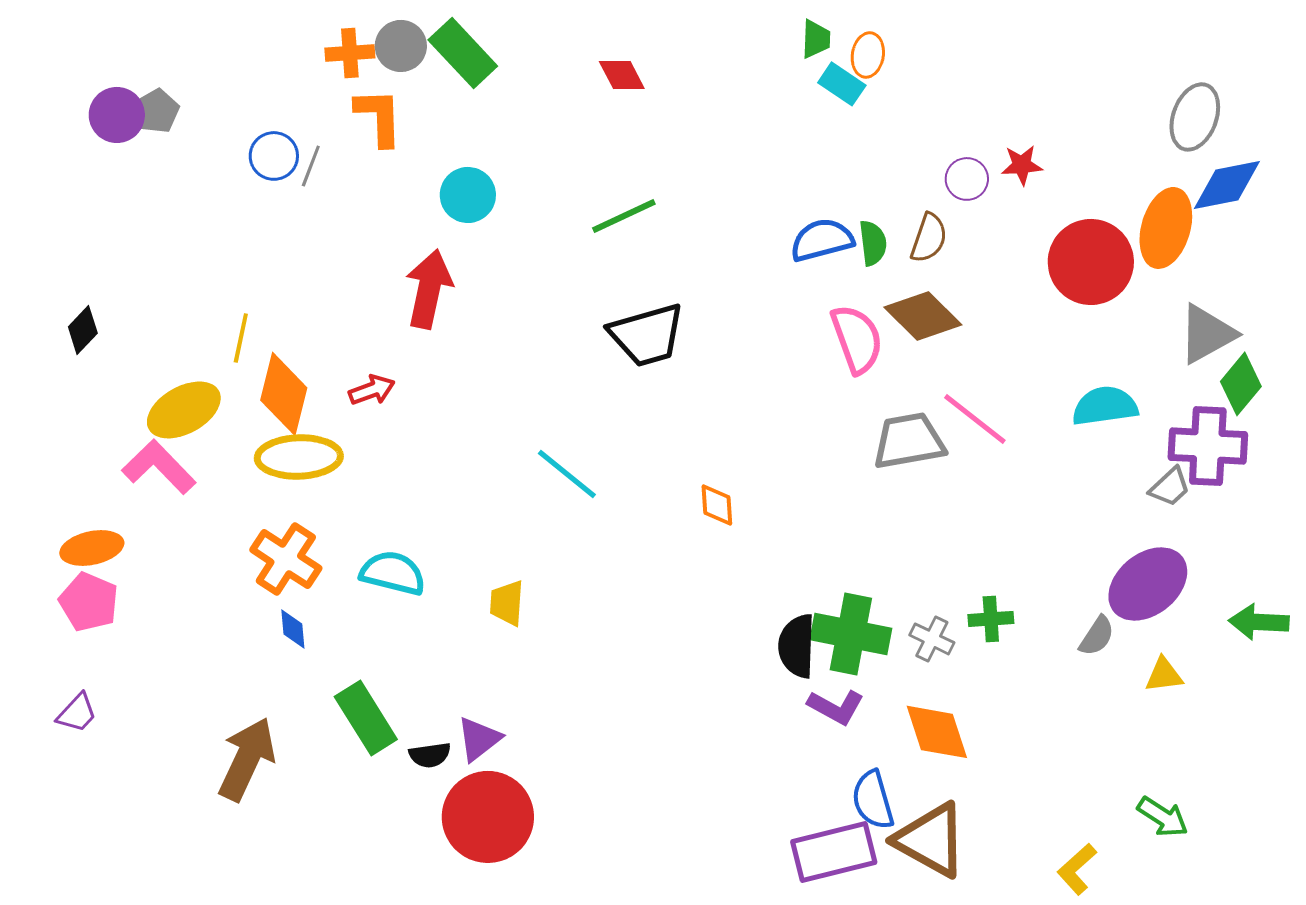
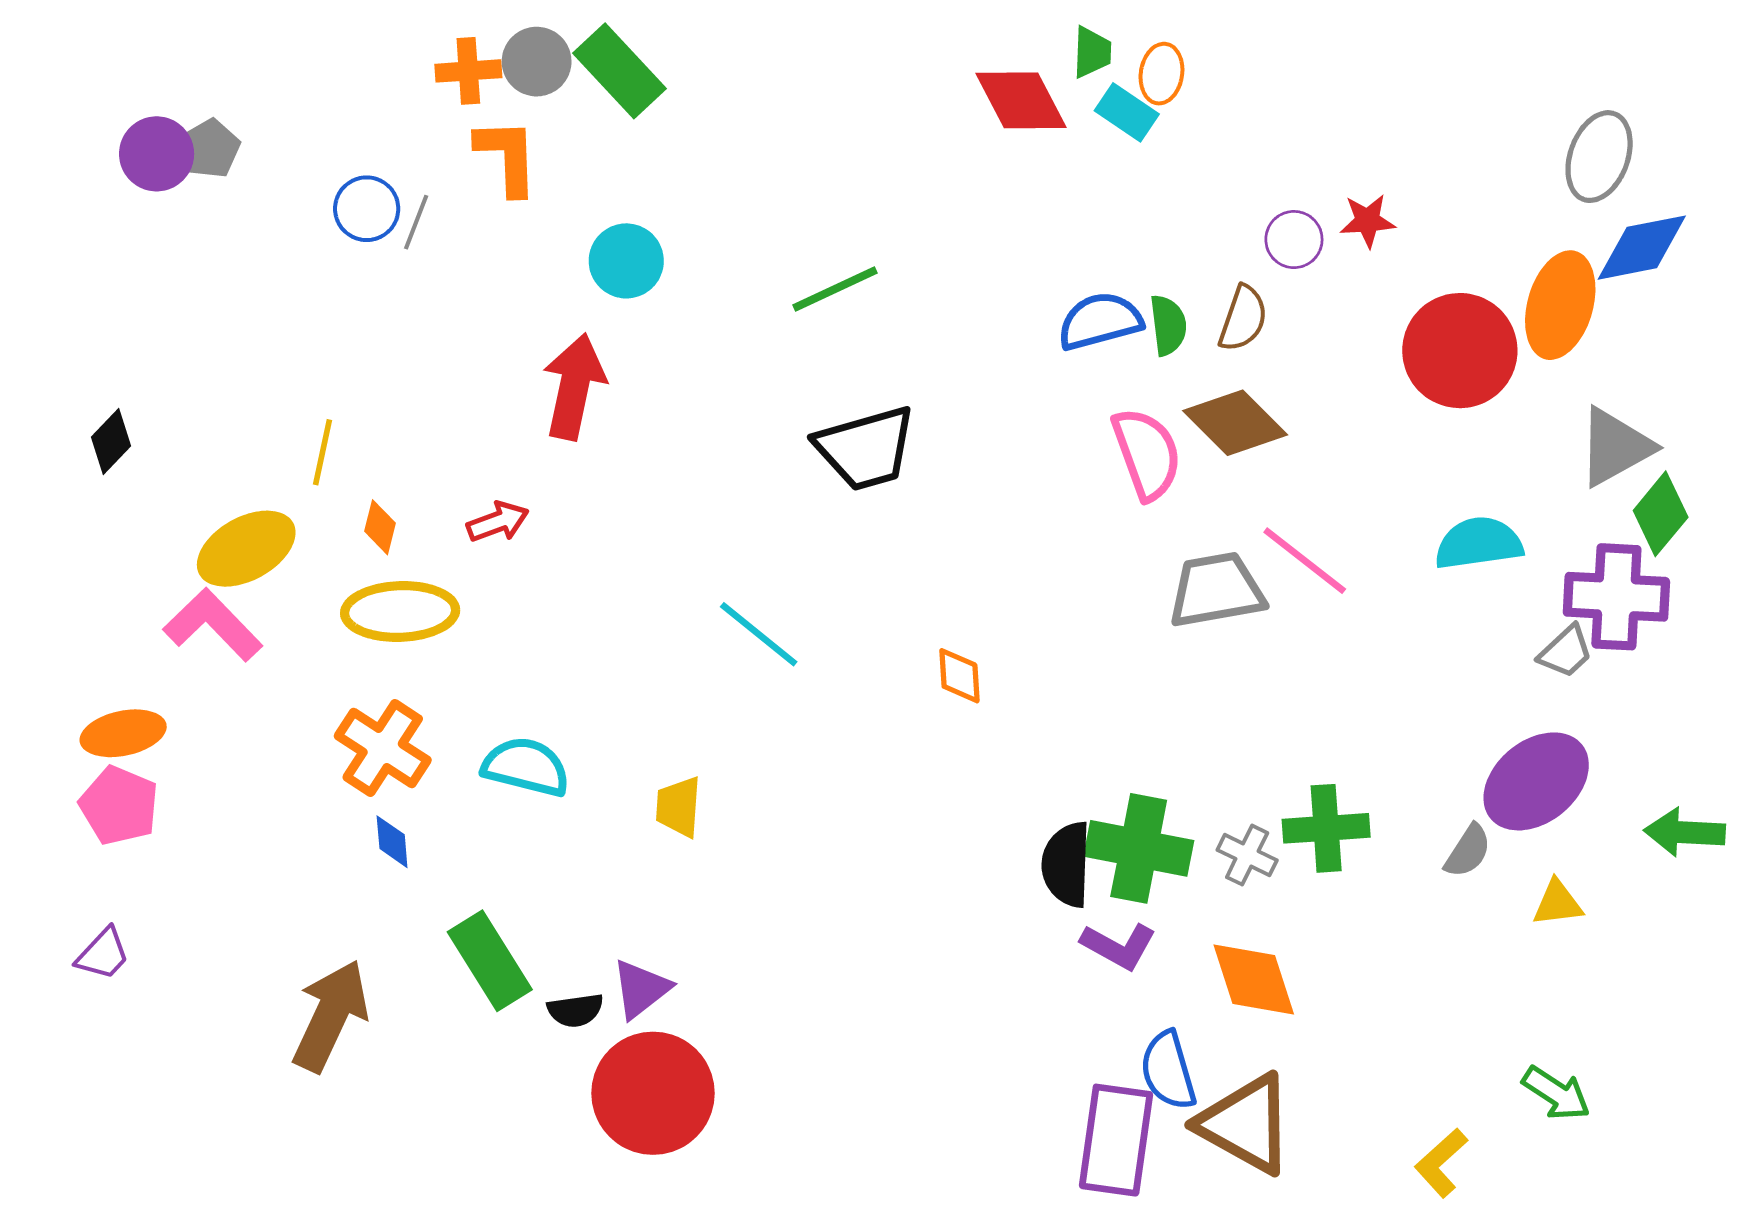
red diamond: (622, 75) -> (1021, 100), moved, size x1.5
orange diamond: (284, 394) -> (380, 527), size x0.5
green cross: (991, 619) -> (1326, 828), size x1.4
purple rectangle: (834, 852) -> (1116, 1140), turned -68

